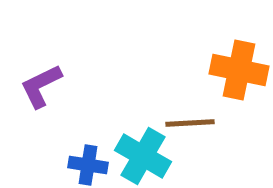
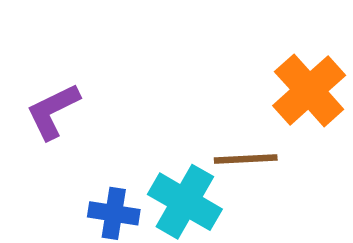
orange cross: (239, 70) -> (309, 90), turned 36

